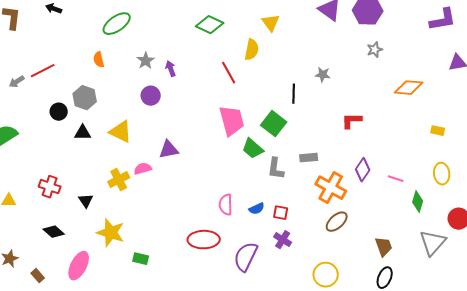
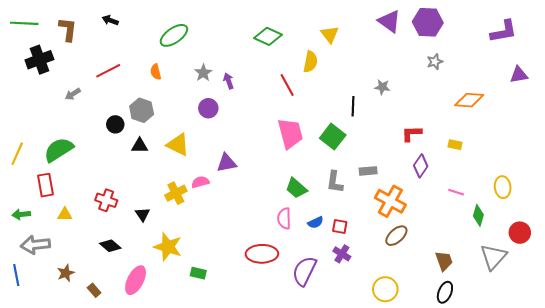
red line: (43, 71) -> (108, 71), moved
yellow rectangle: (438, 131) -> (455, 145), moved
green trapezoid: (253, 149) -> (296, 188), moved
purple diamond: (363, 170) -> (421, 166), moved

